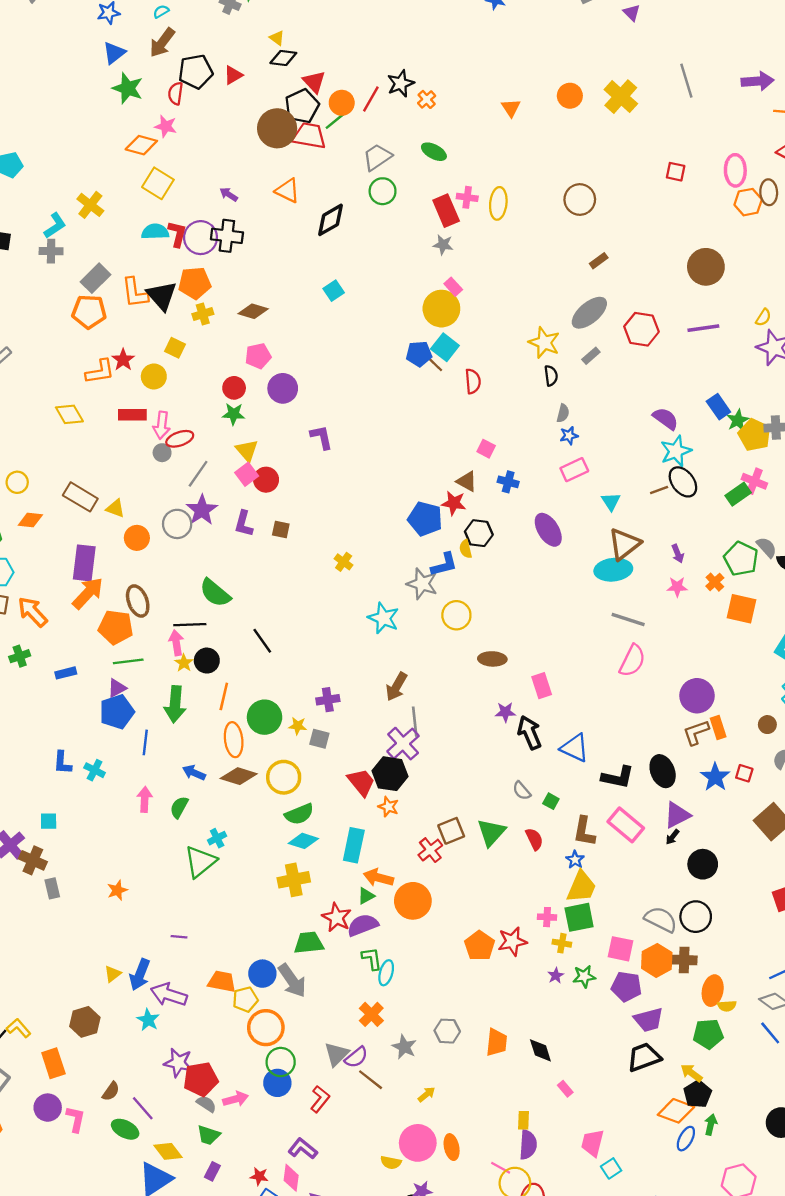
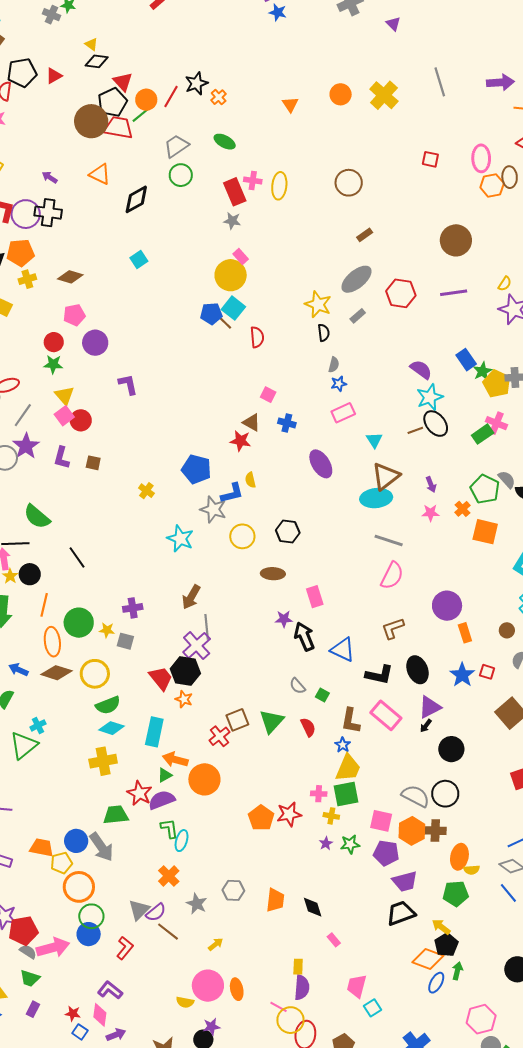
blue pentagon: (425, 519) -> (196, 469), moved
black hexagon: (479, 533) -> (288, 531), moved
brown L-shape: (696, 732) -> (393, 628), moved
pink arrow: (236, 1099) -> (53, 948), size x1.5

